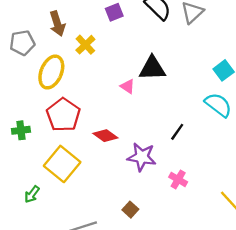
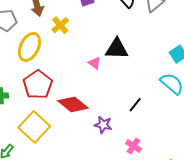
red diamond: (105, 136) -> (73, 104), size x1.4
purple star: (142, 157) -> (103, 125), size x0.7

